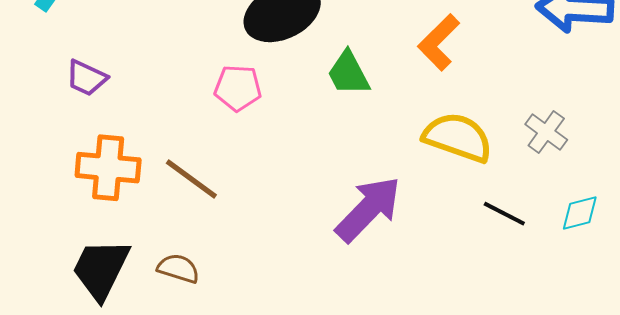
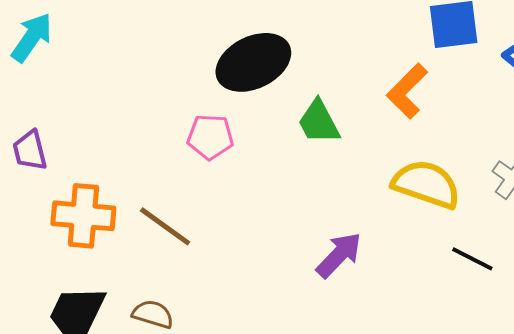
purple trapezoid: (86, 78) -> (30, 151), moved, turned 51
purple arrow: (368, 209) -> (339, 255), size x0.7

